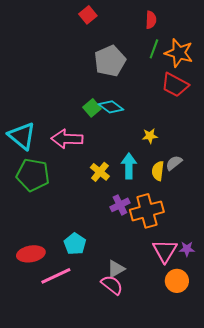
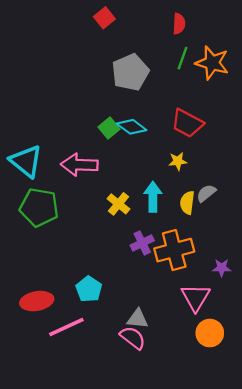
red trapezoid: (175, 85) -> (187, 123), moved
purple star: (187, 249) -> (222, 268), moved
gray triangle: (116, 269) -> (137, 319), turned 36

